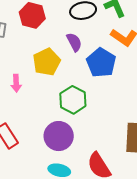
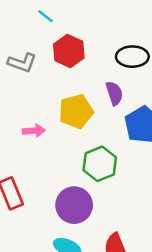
pink arrow: (16, 83) -> (34, 131), turned -102

